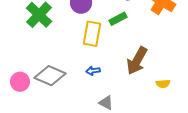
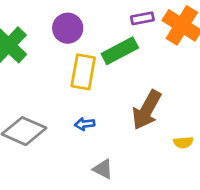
green rectangle: (118, 19) -> (120, 51), size x1.4

